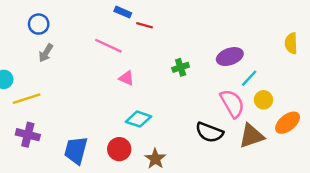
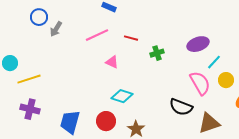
red line: (144, 25) -> (131, 38), moved
pink line: (108, 46) -> (97, 35), turned -50
gray arrow: (46, 53) -> (56, 29), moved
brown triangle: (251, 136) -> (209, 123), moved

